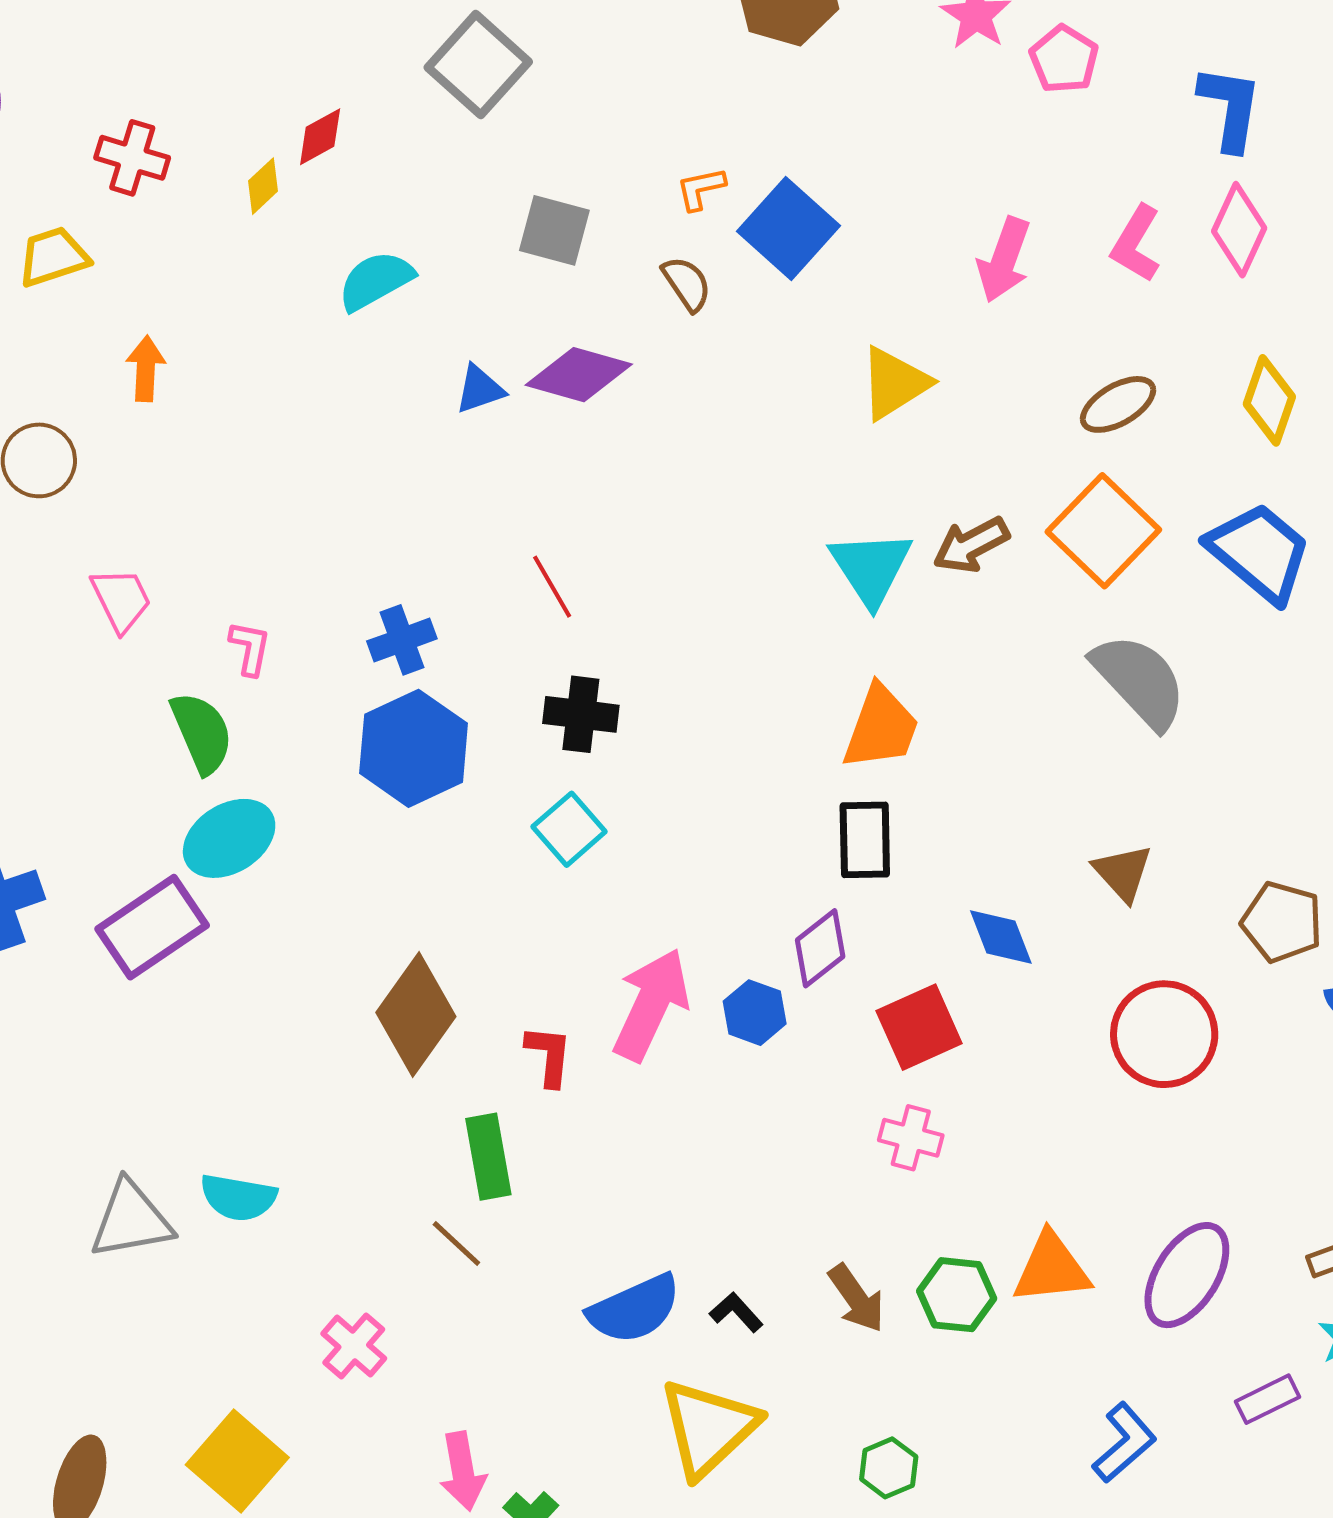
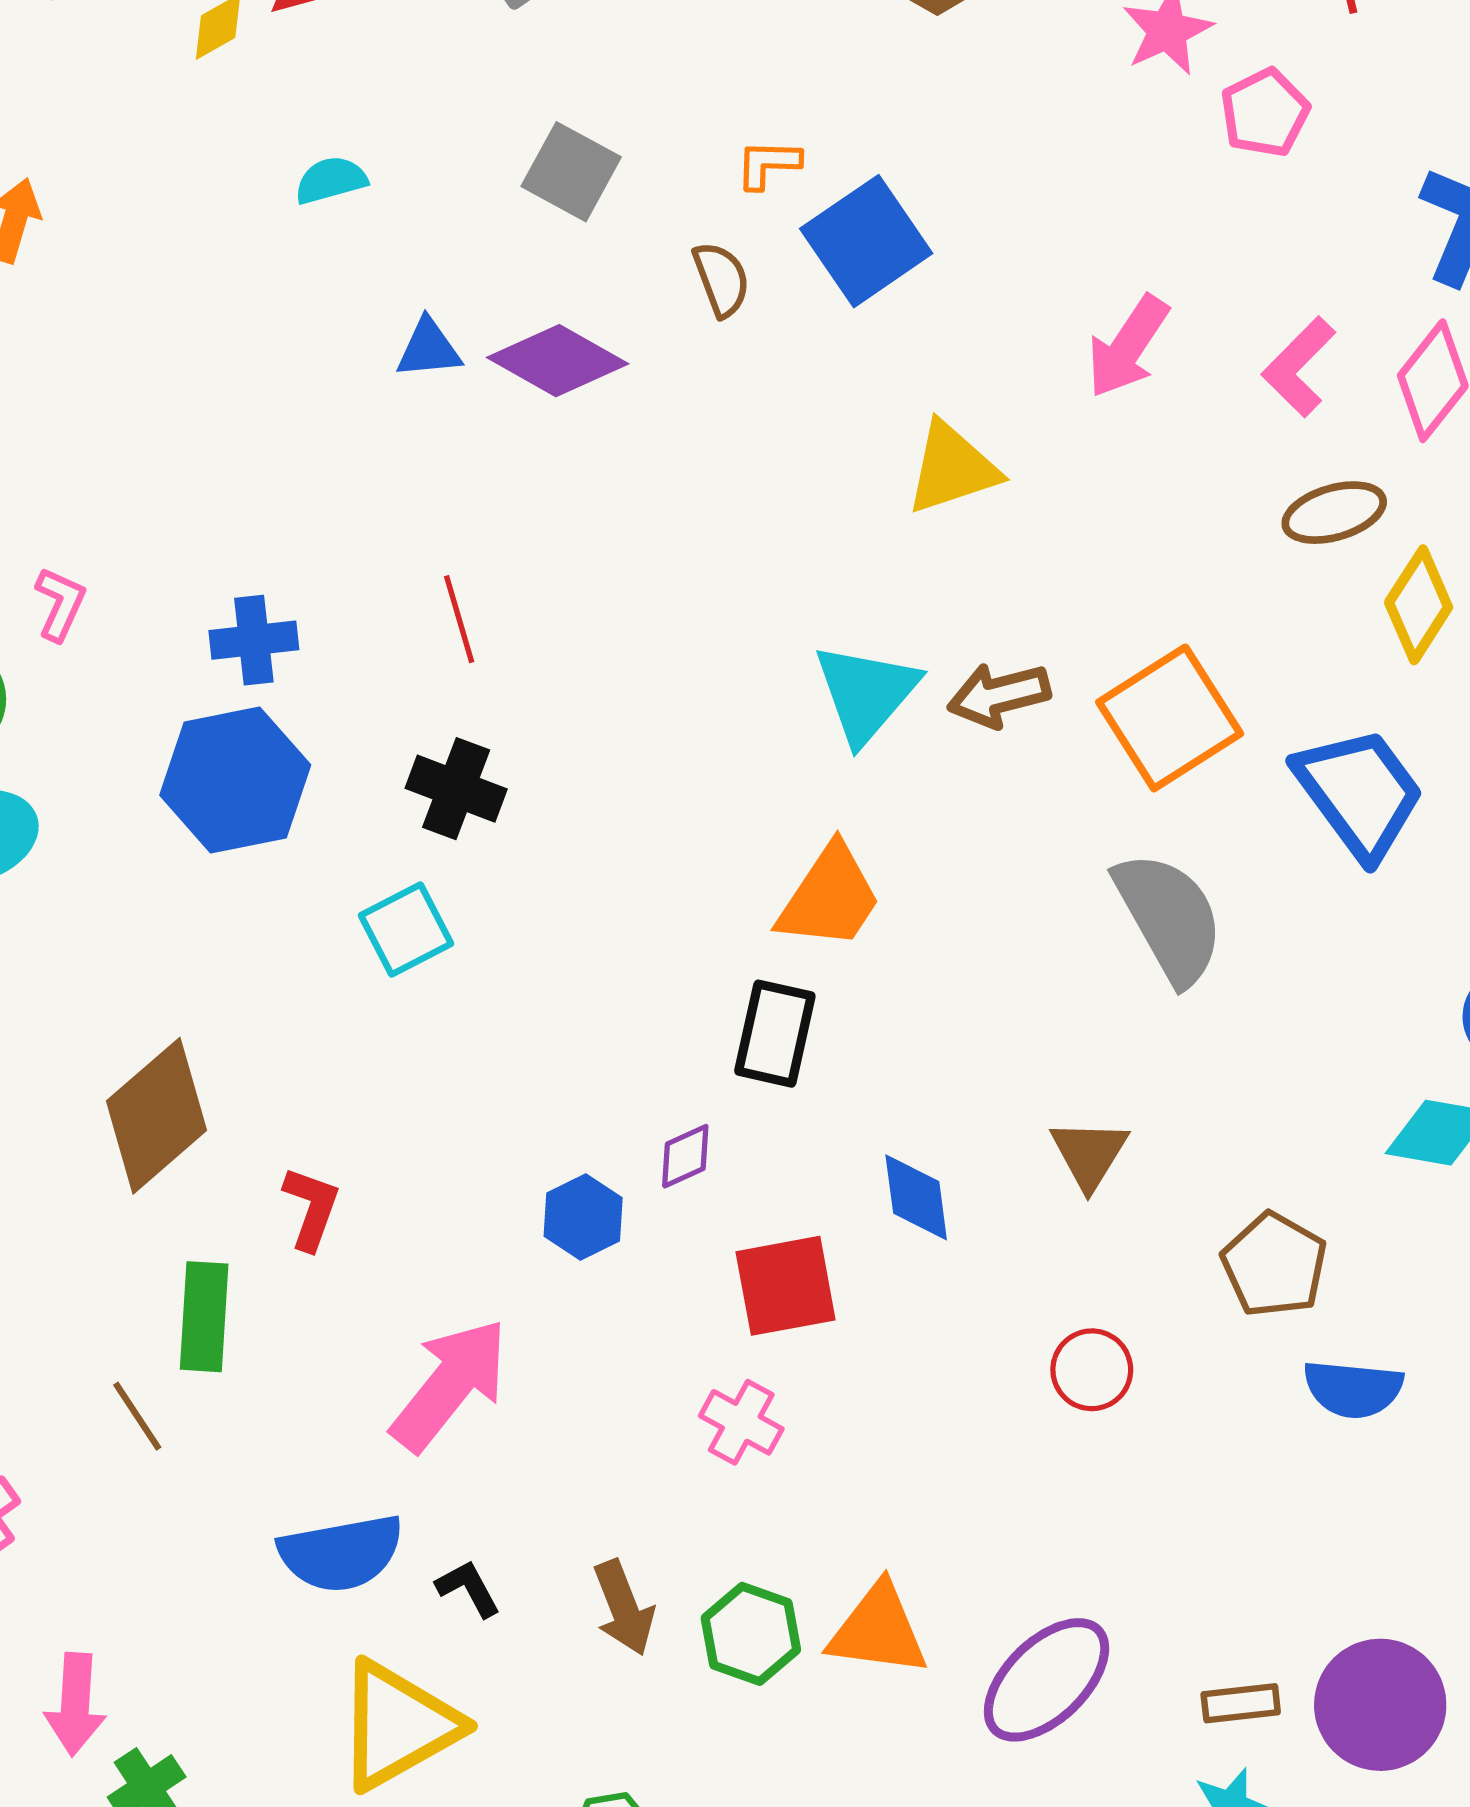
cyan semicircle: (376, 281) -> (331, 180), size x0.7
brown ellipse: (1118, 404) -> (1334, 513), moved
purple diamond: (820, 948) -> (685, 1156), size x0.7
pink arrow: (651, 1004) -> (450, 1385), moved
red circle: (1164, 1034) -> (1092, 1370), size x0.6

